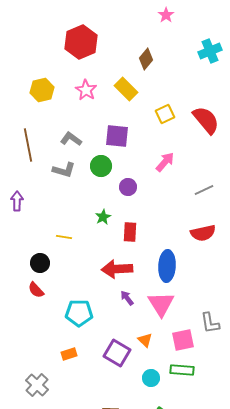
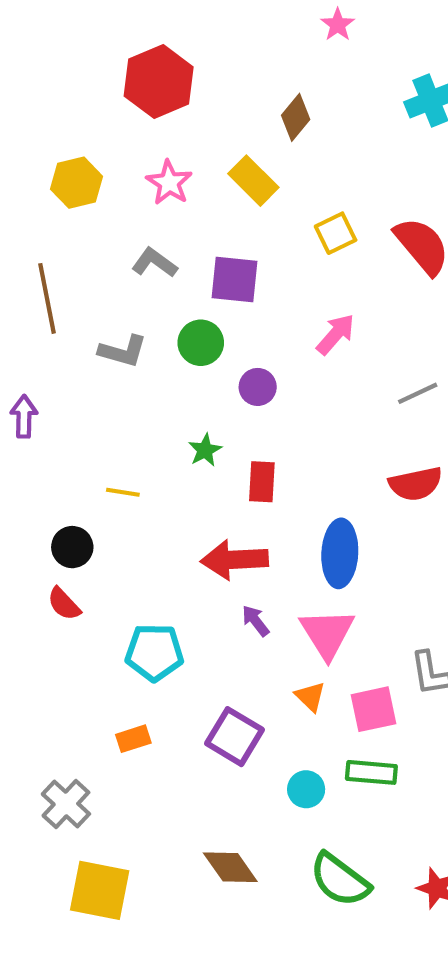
gray L-shape: (71, 139) -> (154, 263), moved
orange triangle: (145, 340) -> (310, 697), moved

